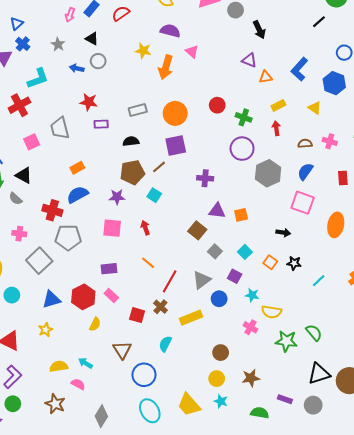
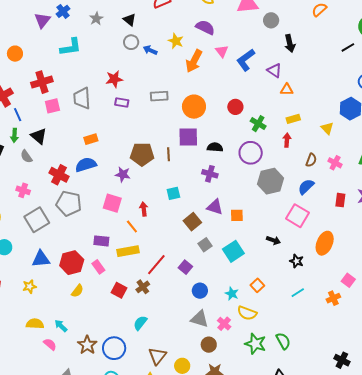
blue arrow: (77, 68) -> (150, 50), moved
blue L-shape: (299, 69) -> (246, 60), moved
red star: (89, 102) -> (114, 79), turned -30
red cross: (19, 105) -> (42, 82), moved
black semicircle: (131, 141) -> (215, 147), moved
brown semicircle: (305, 144) -> (311, 160), turned 104
brown line: (159, 167) -> (168, 154), turned -64
cyan square: (154, 195) -> (173, 193), moved, turned 32
cyan square: (245, 252) -> (233, 251), size x1.5
orange square: (270, 262) -> (257, 285), moved
orange line: (148, 263) -> (132, 226), moved
black star: (294, 263) -> (297, 261), moved
purple square: (235, 276) -> (185, 267), moved
gray triangle: (202, 280) -> (200, 319), moved, turned 42
yellow rectangle: (191, 318) -> (128, 251), moved
brown triangle: (122, 350) -> (157, 356), moved
brown circle: (221, 353) -> (209, 345), moved
brown star: (55, 404) -> (87, 345), moved

